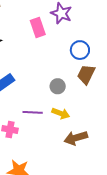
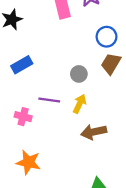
yellow arrow: (61, 113) -> (80, 104), turned -90

